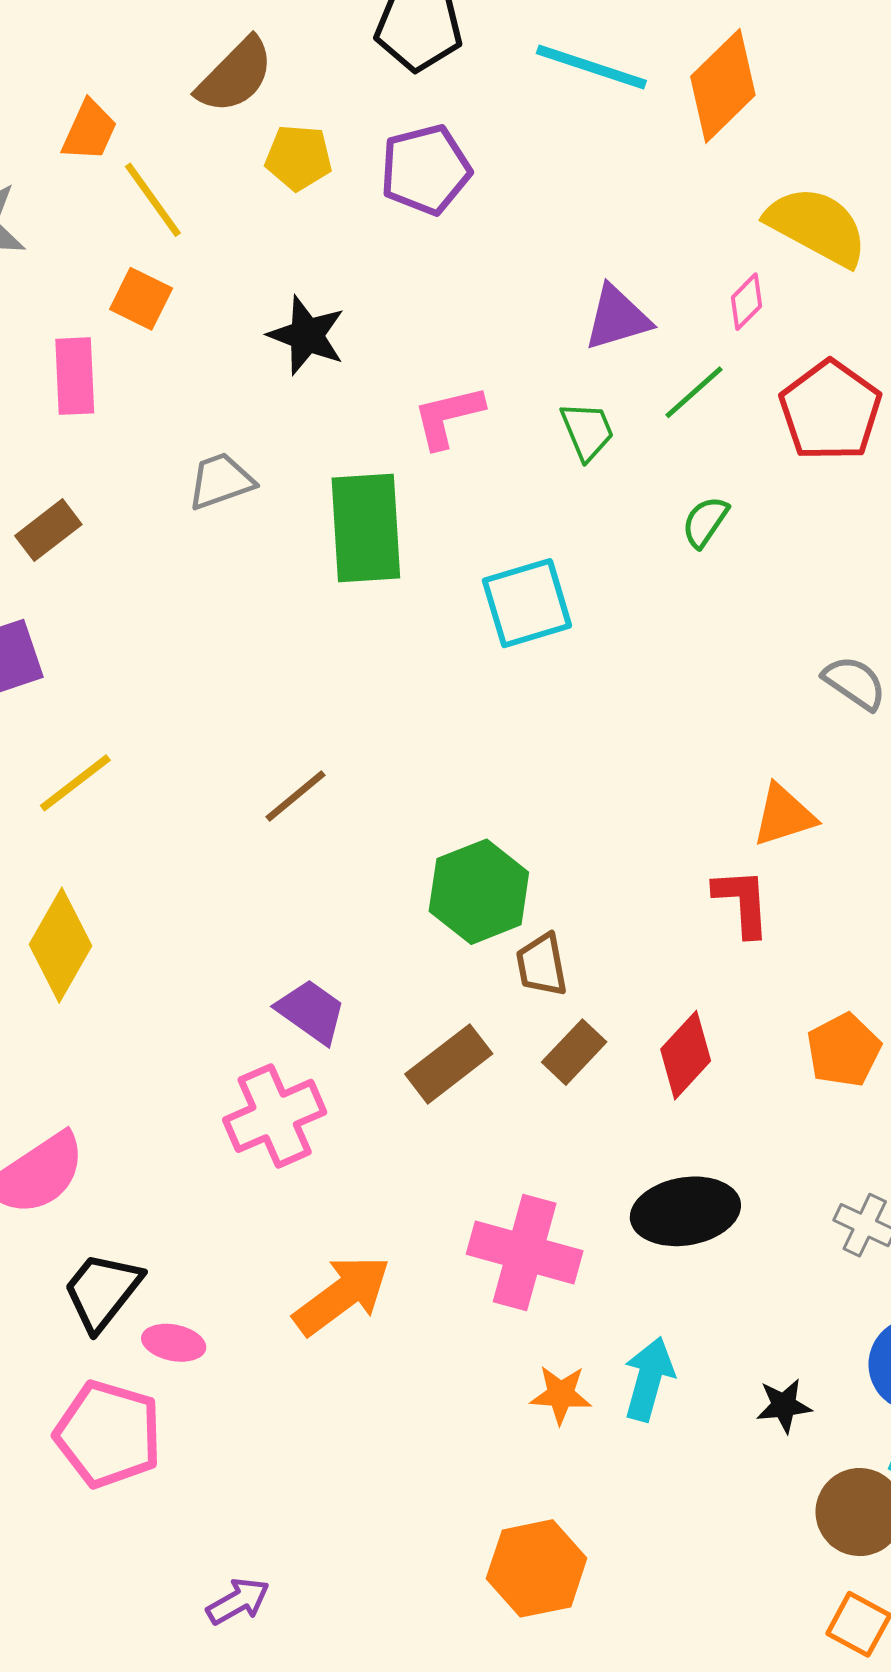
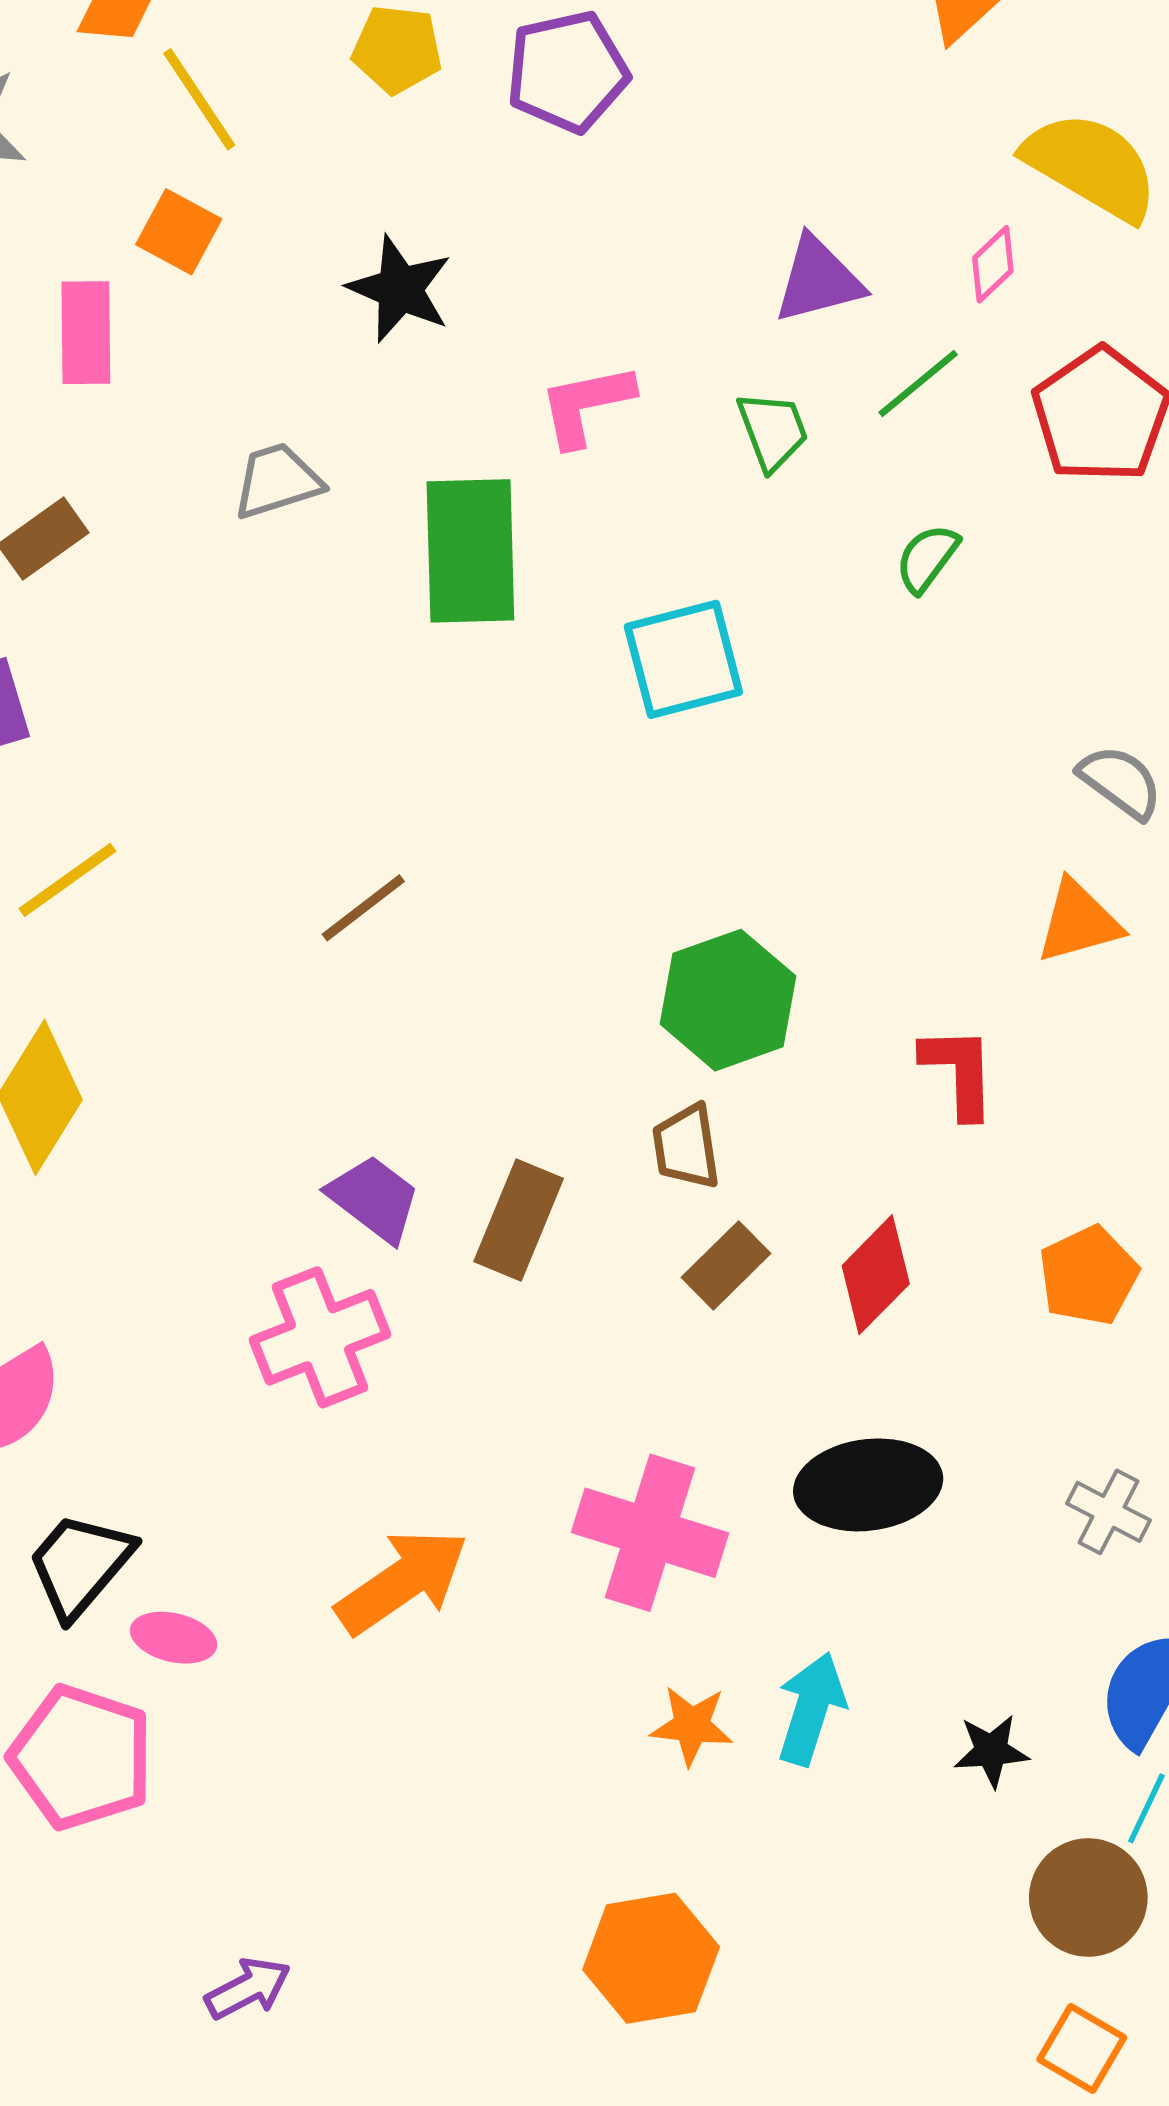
orange triangle: (784, 815) -> (1079, 922), moved
green hexagon: (479, 892) -> (728, 1000), moved
brown rectangle: (449, 1064) -> (519, 1220), moved, turned -32

